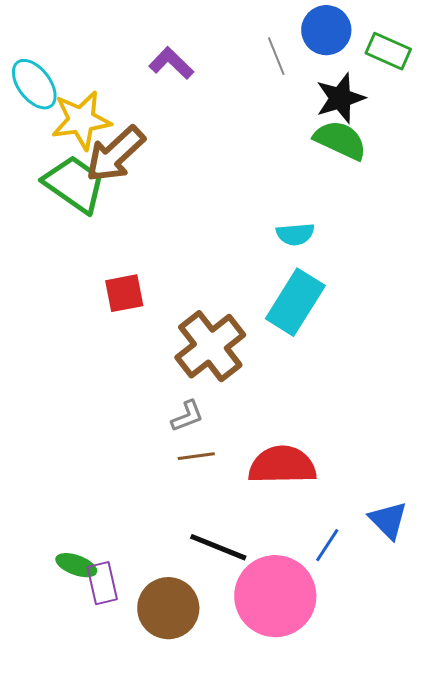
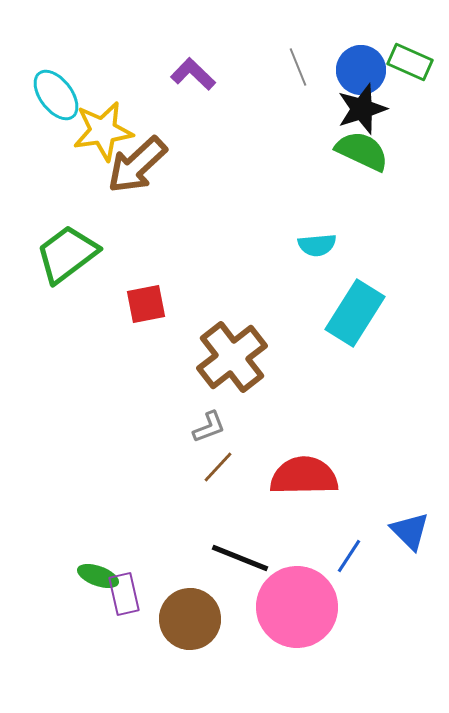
blue circle: (326, 30) -> (361, 70), moved
green trapezoid: (74, 184) -> (67, 254), moved, turned -72
cyan rectangle: (295, 302) -> (355, 313), moved
brown line: (196, 456) -> (218, 467), turned -39

